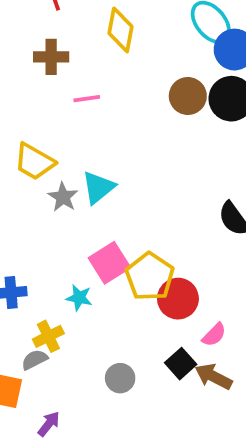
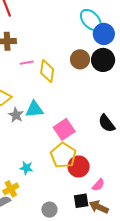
yellow diamond: (121, 30) -> (47, 71), moved
cyan triangle: (98, 187) -> (34, 109), turned 36
pink square: (109, 263) -> (64, 129), moved
black square: (181, 364) -> (81, 201), turned 35

